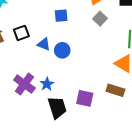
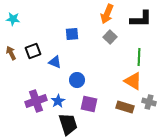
blue circle: (62, 50) -> (77, 80), moved
purple cross: (24, 84) -> (36, 101), turned 35
purple square: (85, 98) -> (89, 104), moved

